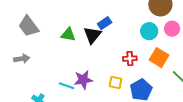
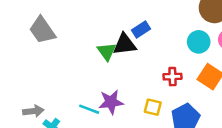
green triangle: (68, 35) -> (107, 51), moved, turned 42
black triangle: (92, 35) -> (125, 44), turned 42
gray arrow: (22, 59) -> (33, 111), moved

